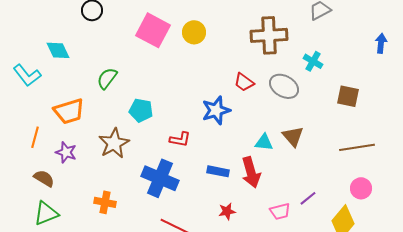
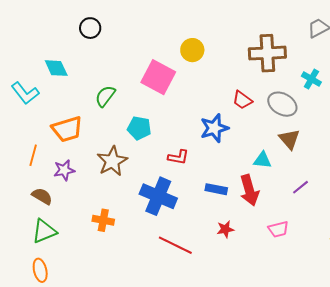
pink square: (153, 30) -> (158, 77), moved
brown triangle: (293, 136) -> (289, 139), moved
purple star: (66, 152) -> (64, 170), turned -30
purple line: (308, 198) -> (300, 187), moved

